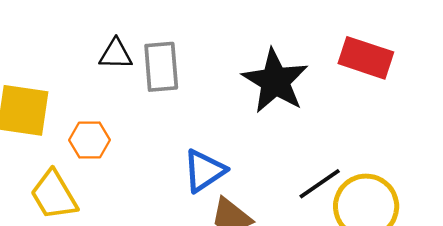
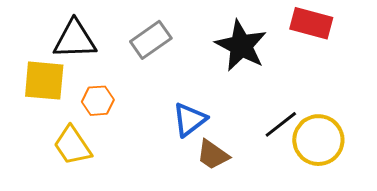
black triangle: (116, 54) -> (75, 39), moved, size x1.6
gray rectangle: (161, 67) -> (151, 40), turned 63

